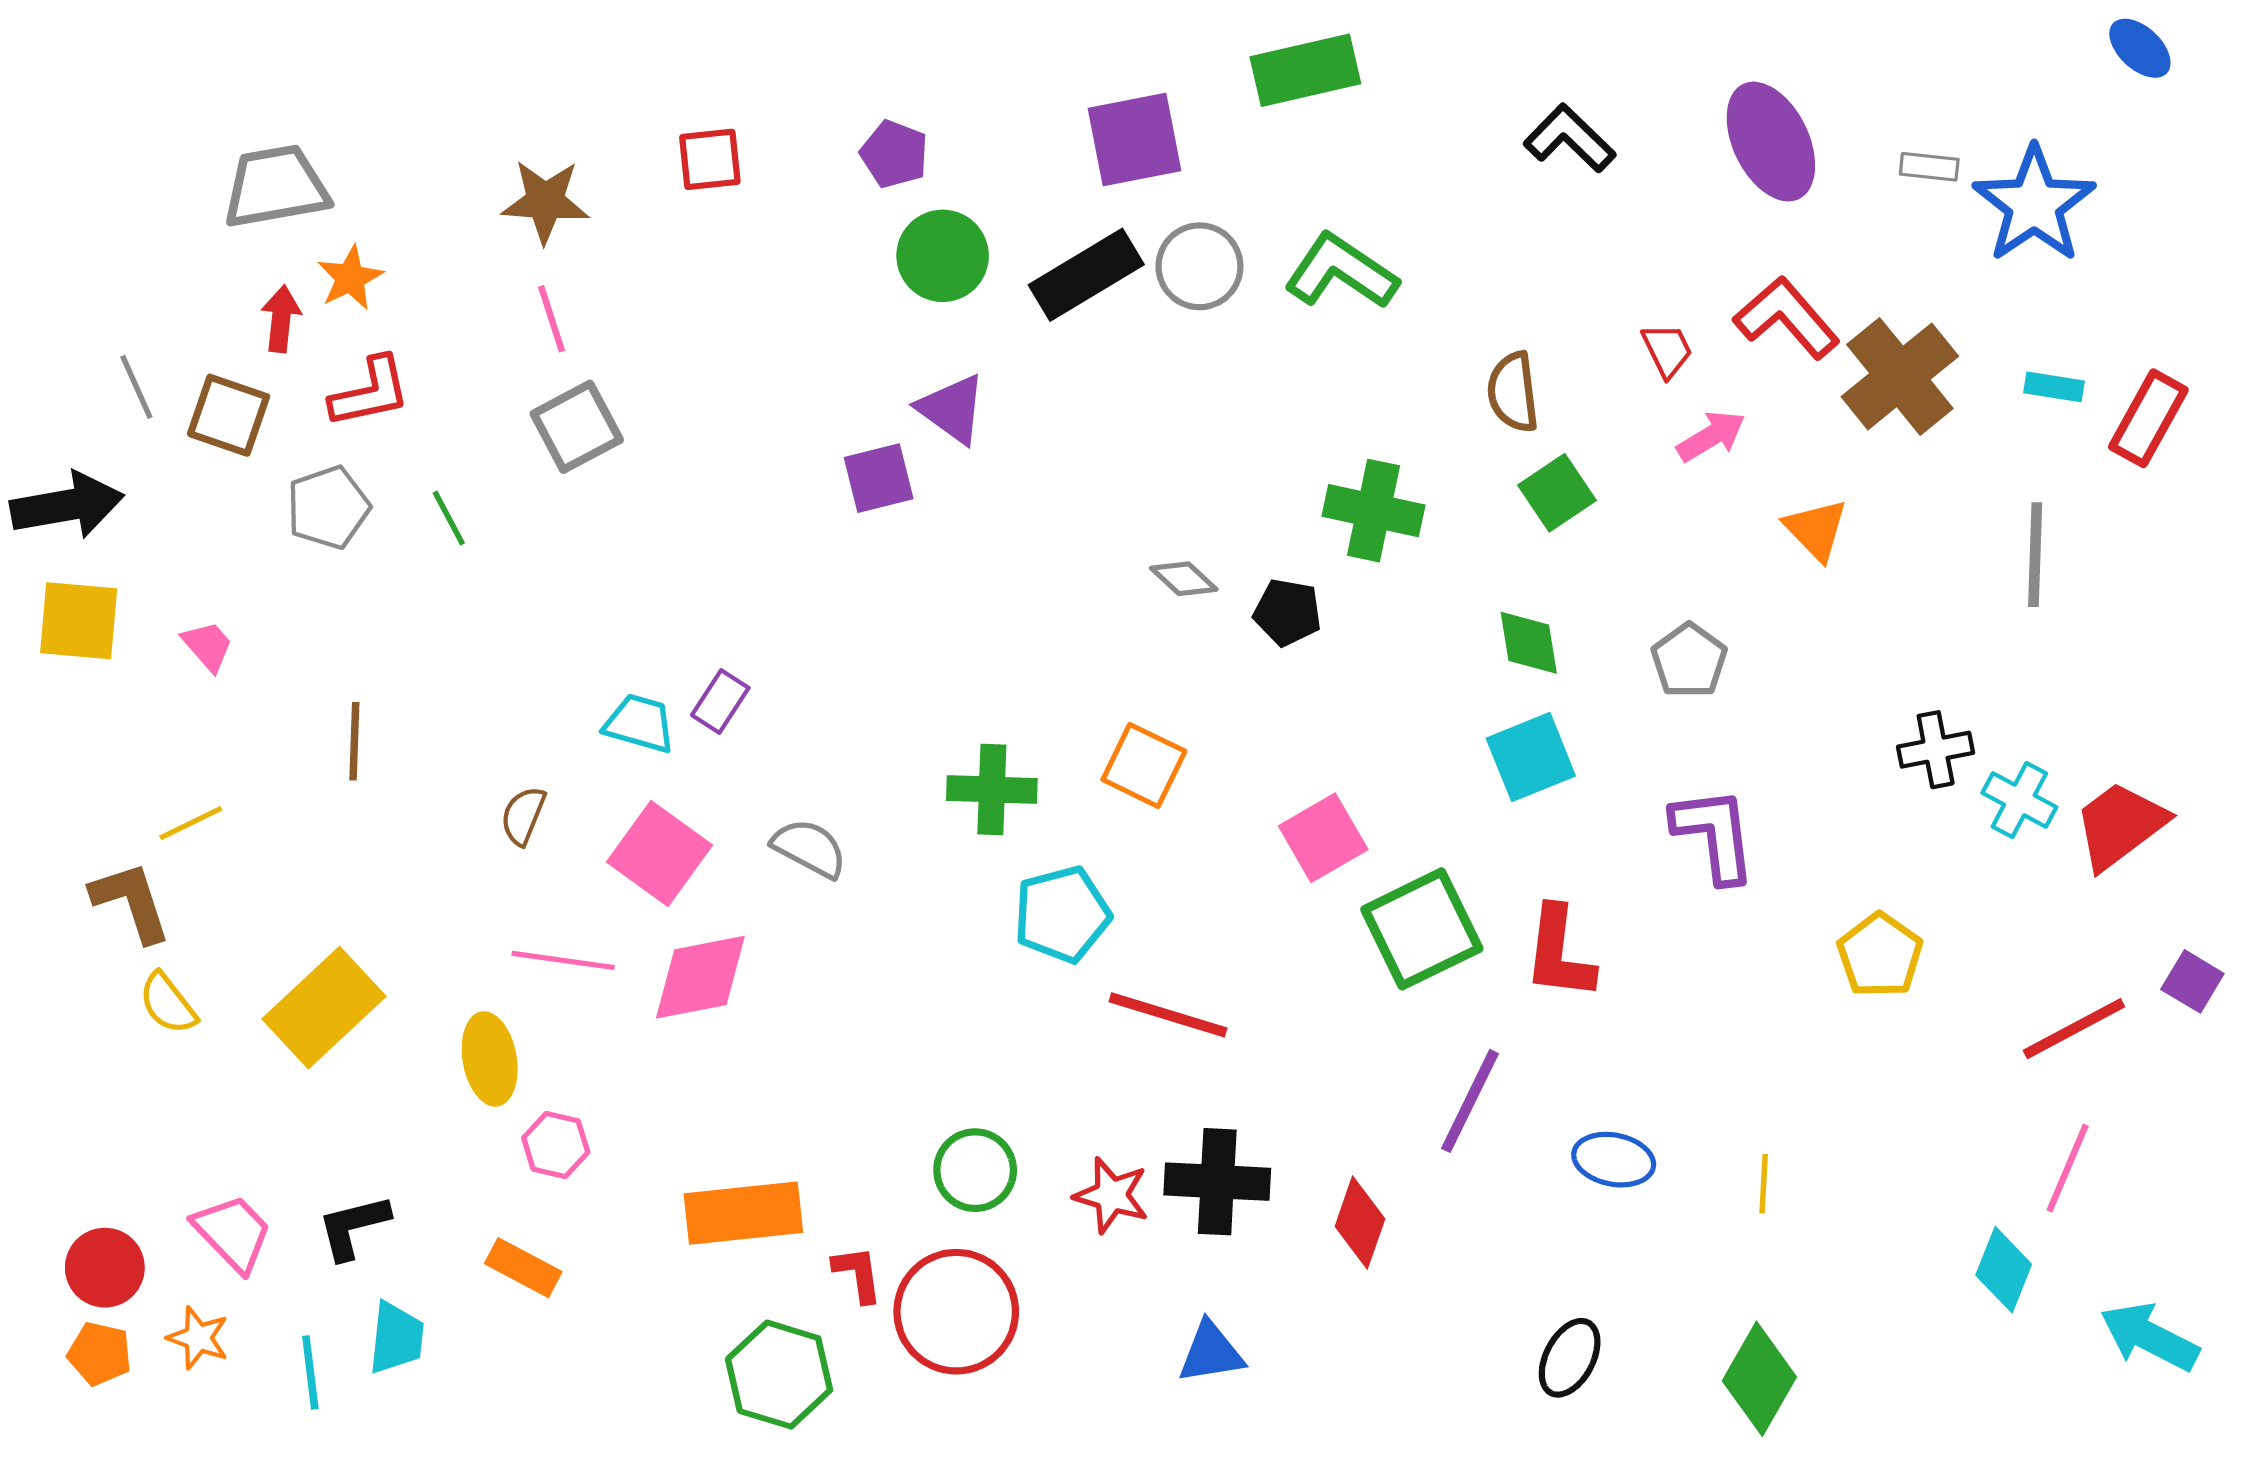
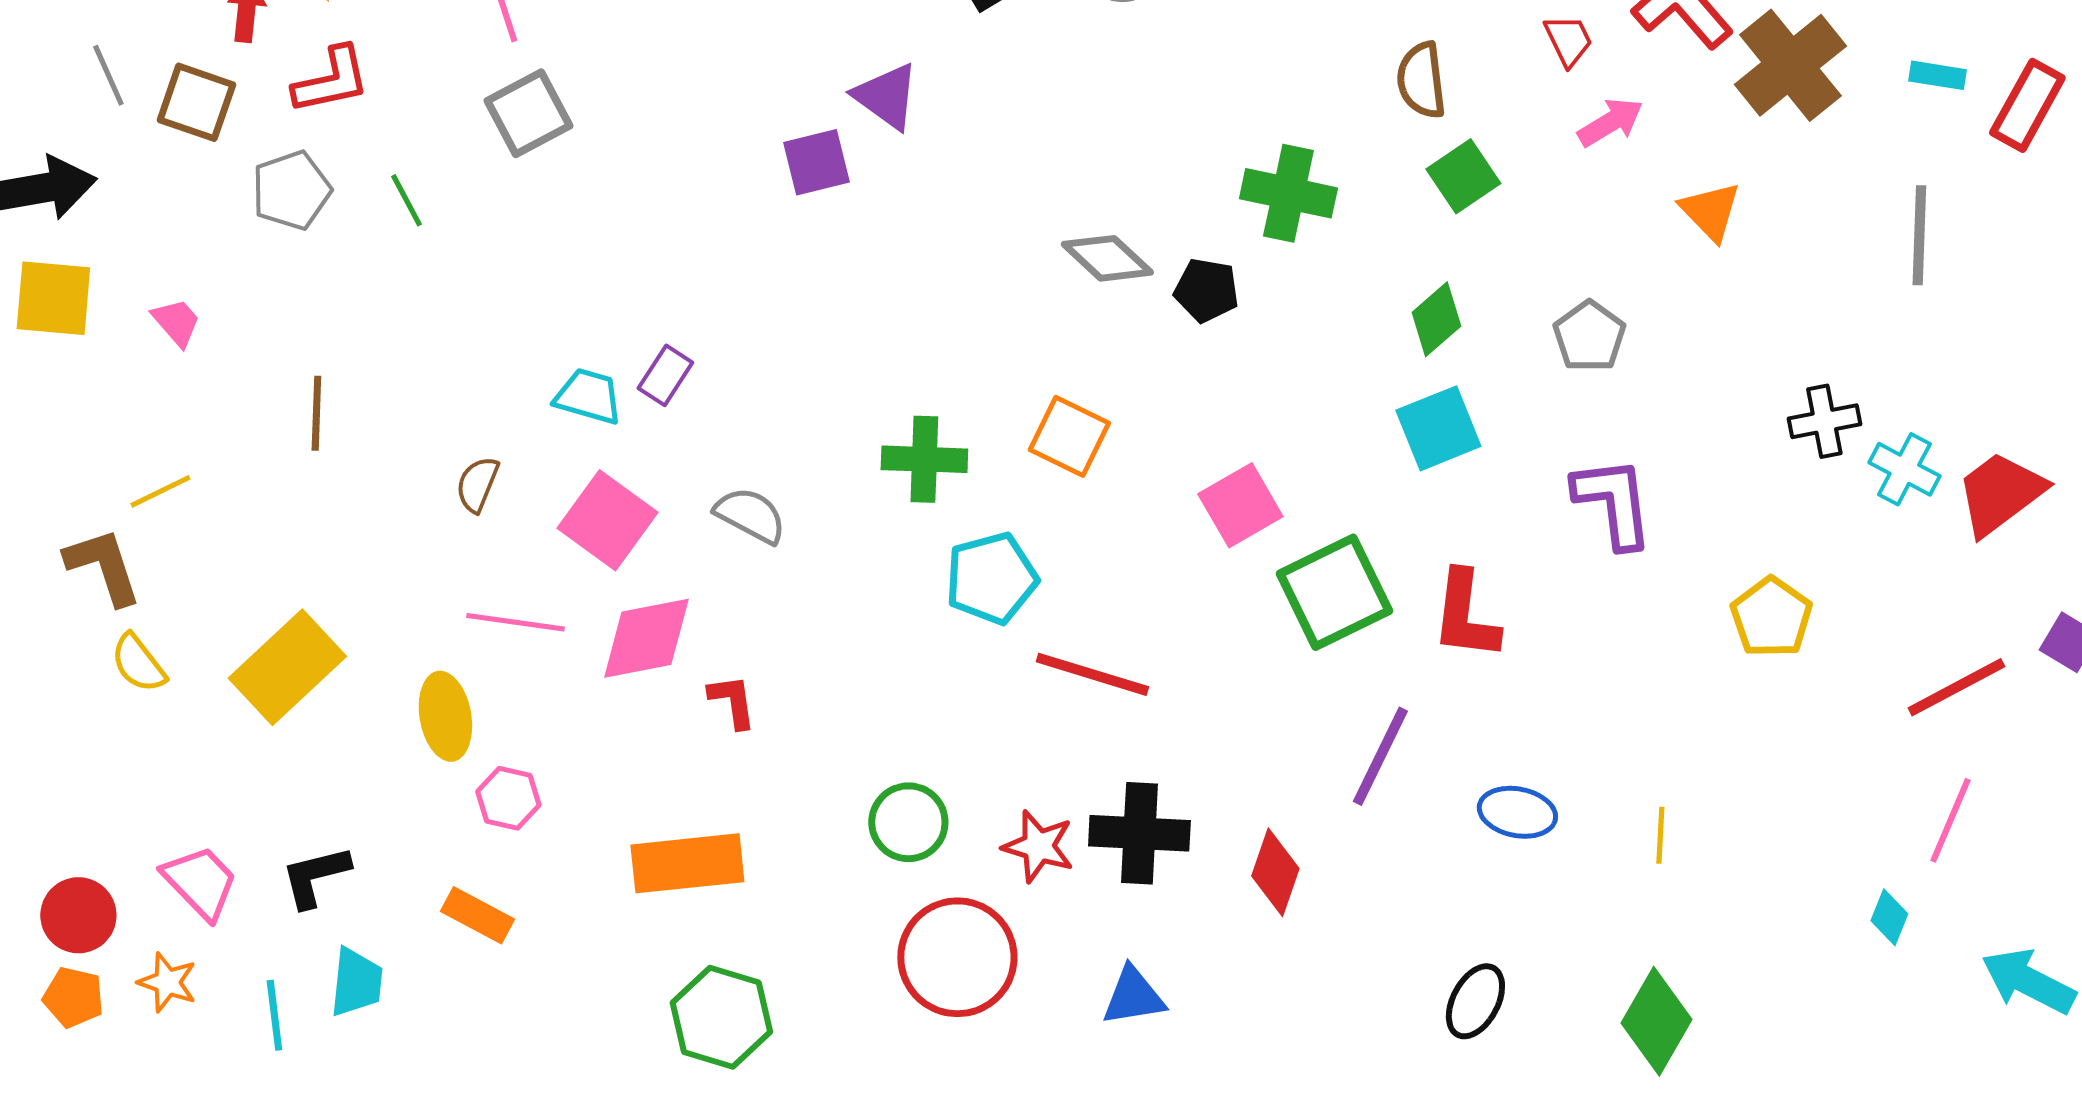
gray diamond: (1184, 579) -> (1107, 258), size x1.4
green diamond: (1529, 643) -> (1436, 319), turned 58
cyan diamond: (2004, 1270) -> (1889, 917), size x0.7
red L-shape: (858, 1274) -> (732, 701), moved
red circle: (956, 1312) -> (957, 957), moved

